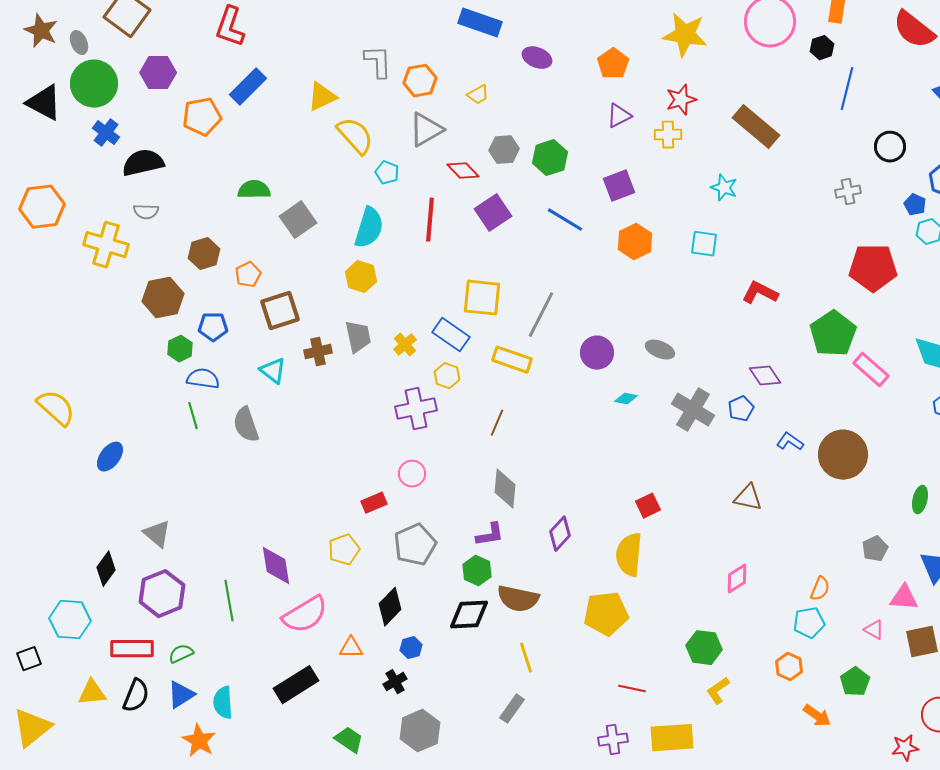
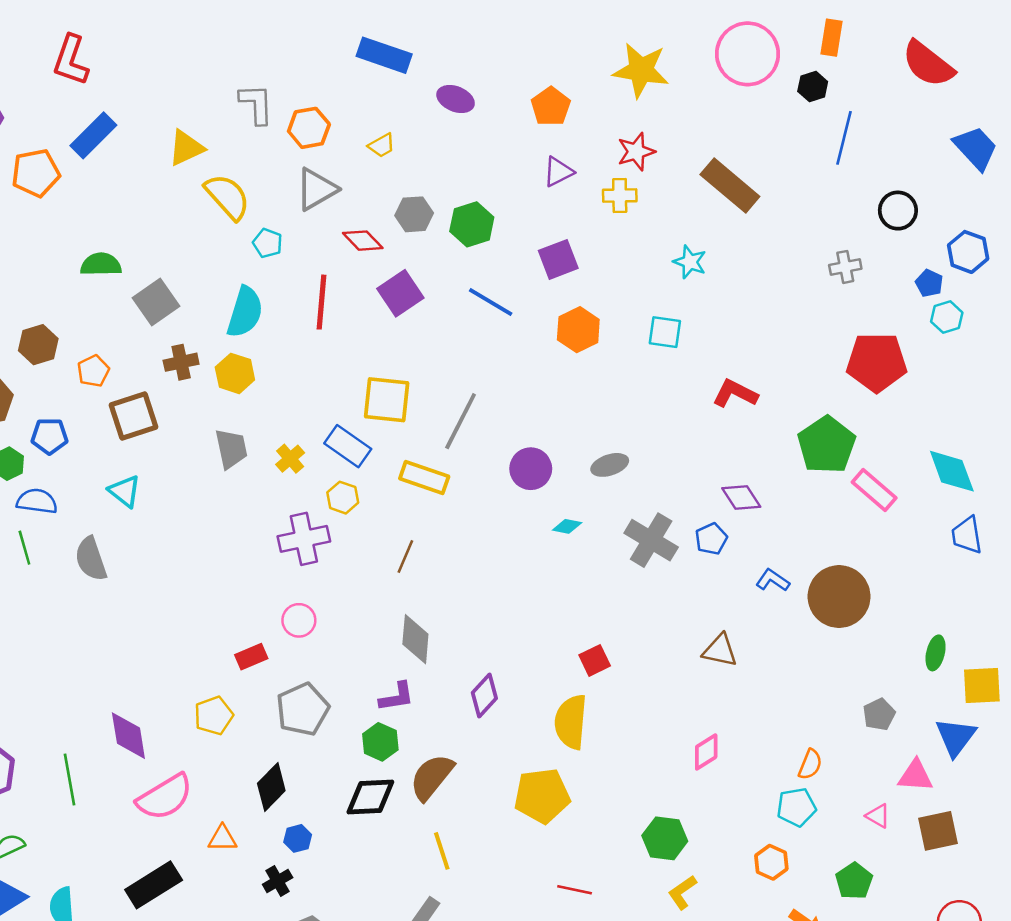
gray ellipse: (660, 350) -> (610, 465), turned -40
brown cross: (318, 352) -> (181, 362), moved
brown semicircle: (518, 599) -> (432, 777), turned 117

